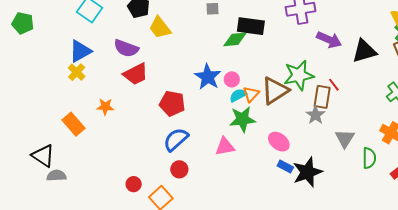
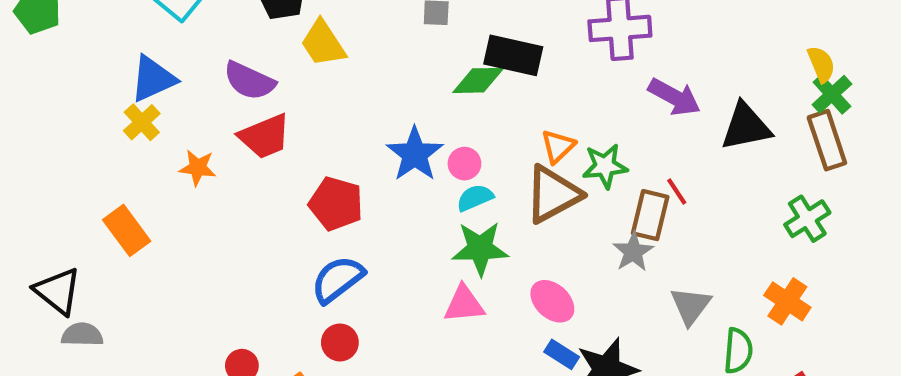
green star: (299, 75) -> (605, 166), size x0.7
orange triangle: (251, 94) -> (558, 146), moved
orange star: (105, 107) -> (198, 168), moved
pink triangle: (225, 147) -> (464, 304), moved

